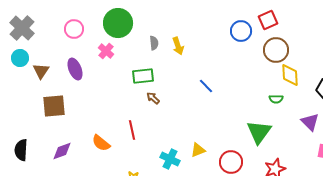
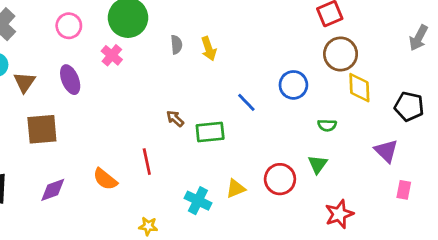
blue circle: (241, 31) -> (293, 85), moved
green rectangle: (143, 76) -> (210, 132), moved
green semicircle: (276, 99) -> (327, 125), moved
green triangle: (259, 132) -> (318, 164), size x0.6
red circle: (231, 162) -> (280, 179), moved

